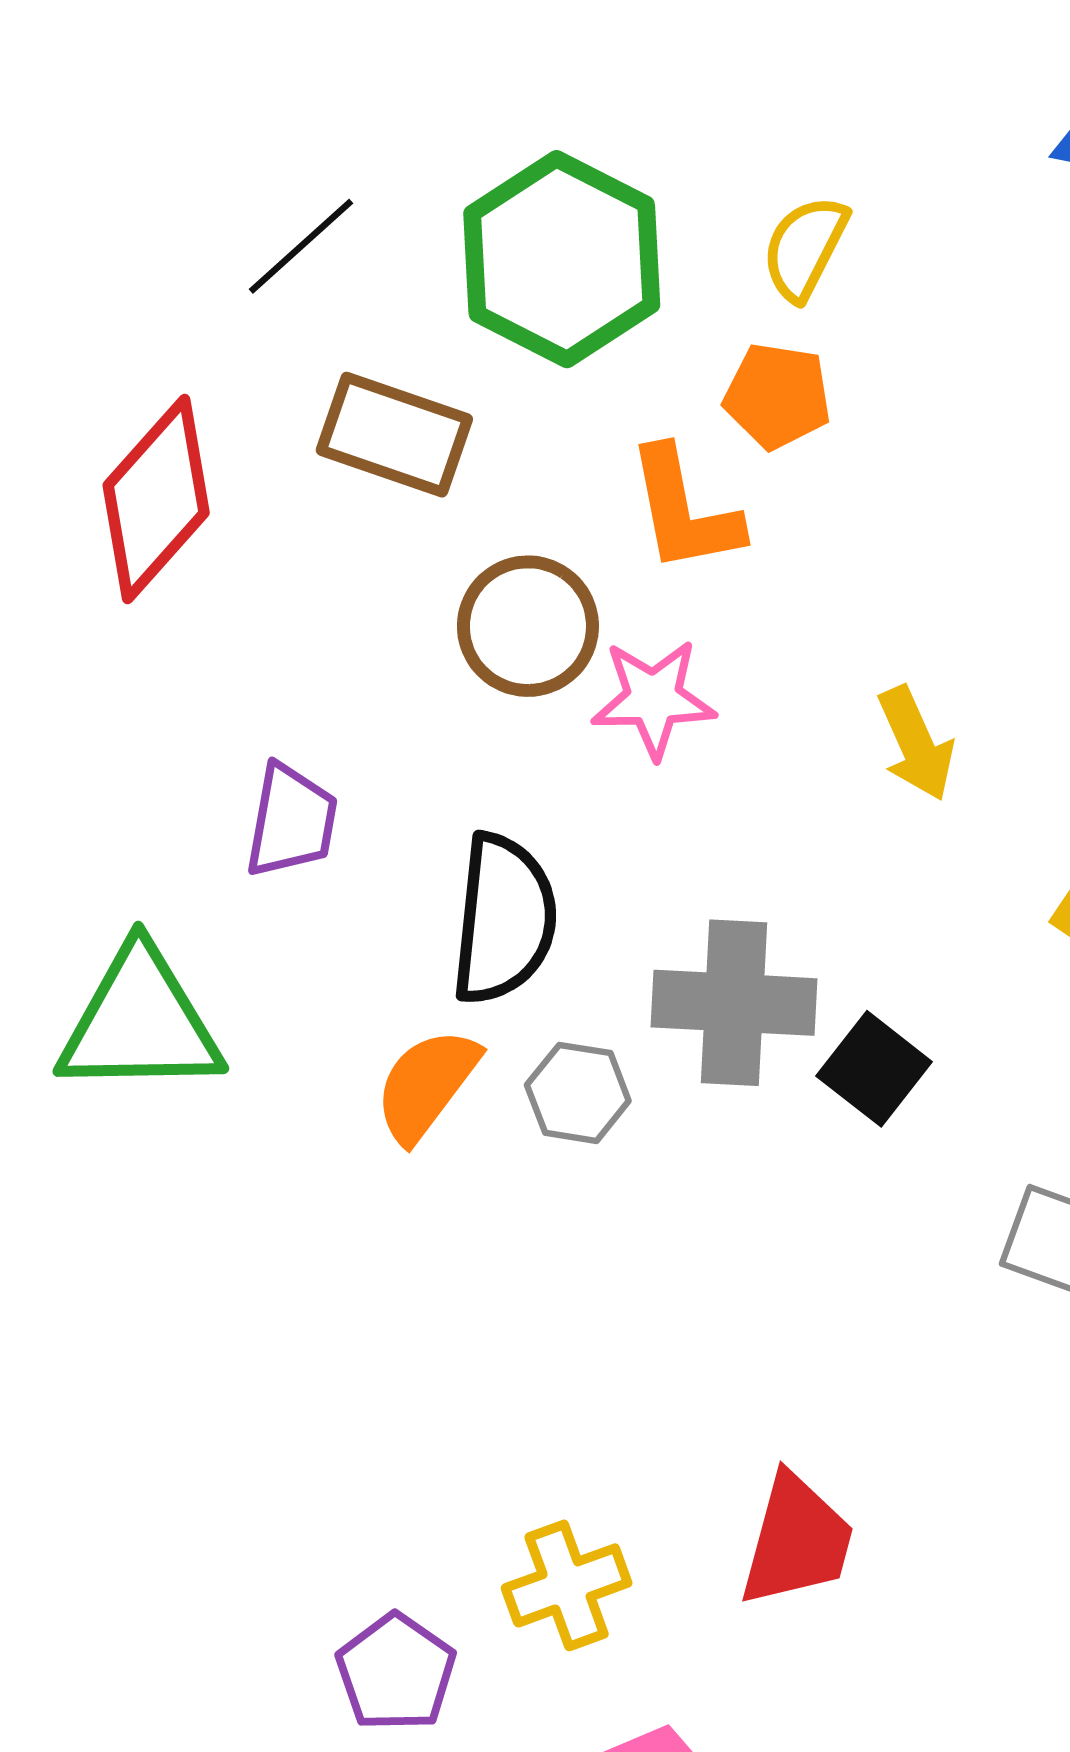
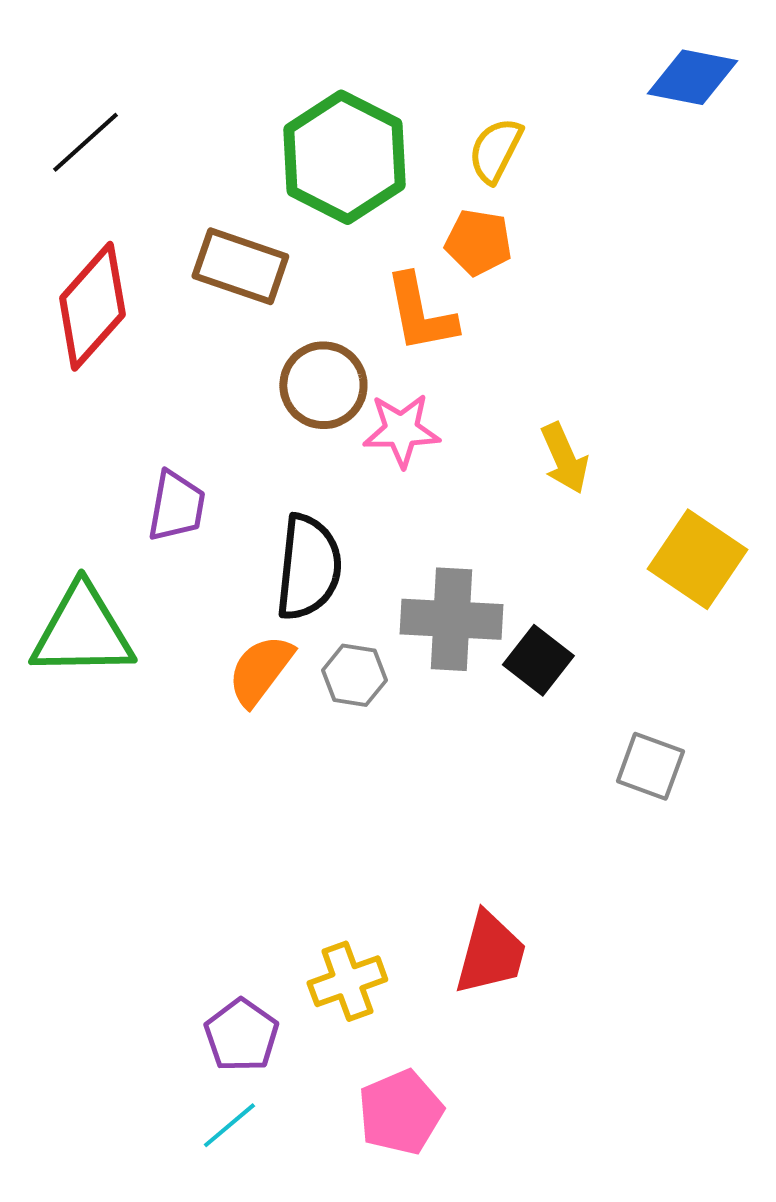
black line: (301, 246) -> (85, 142), moved

